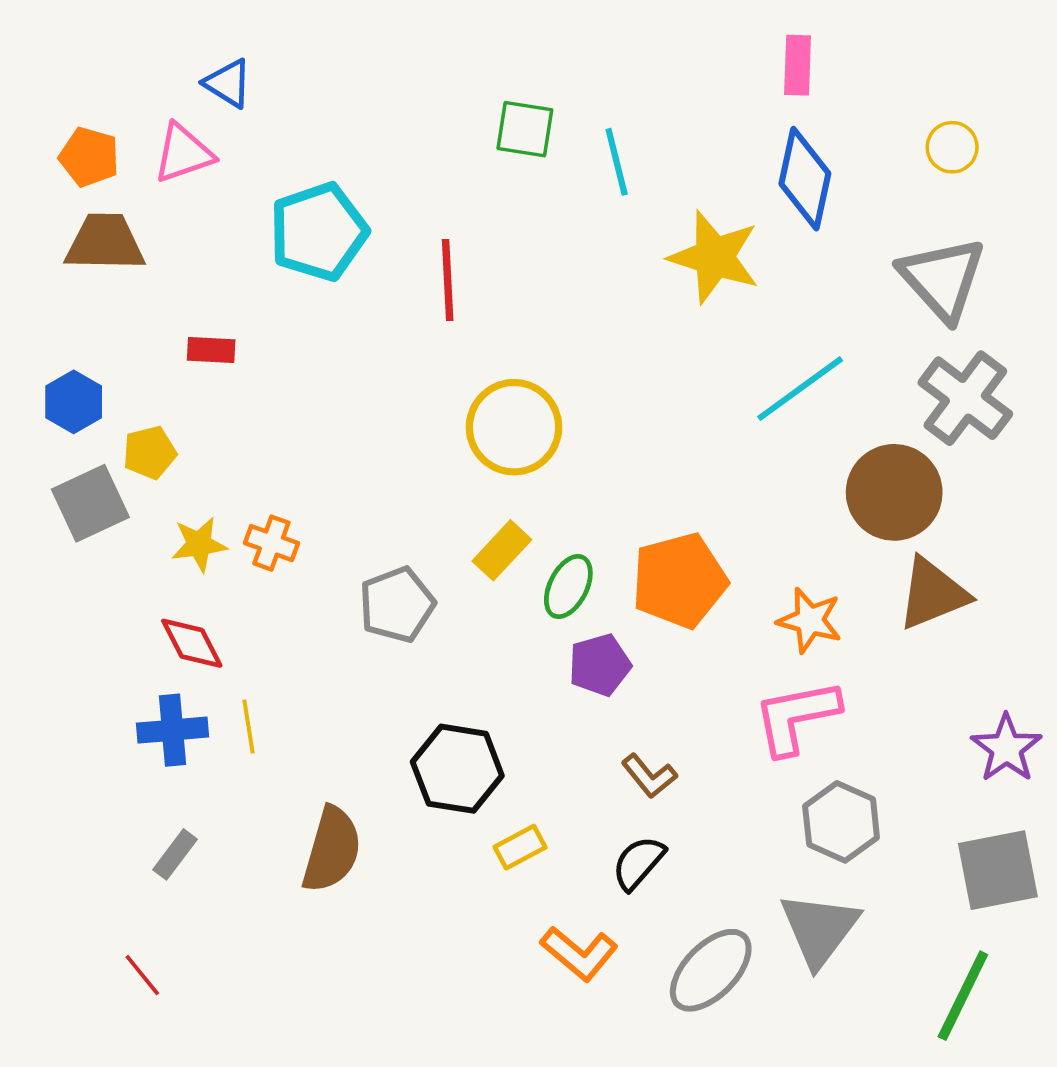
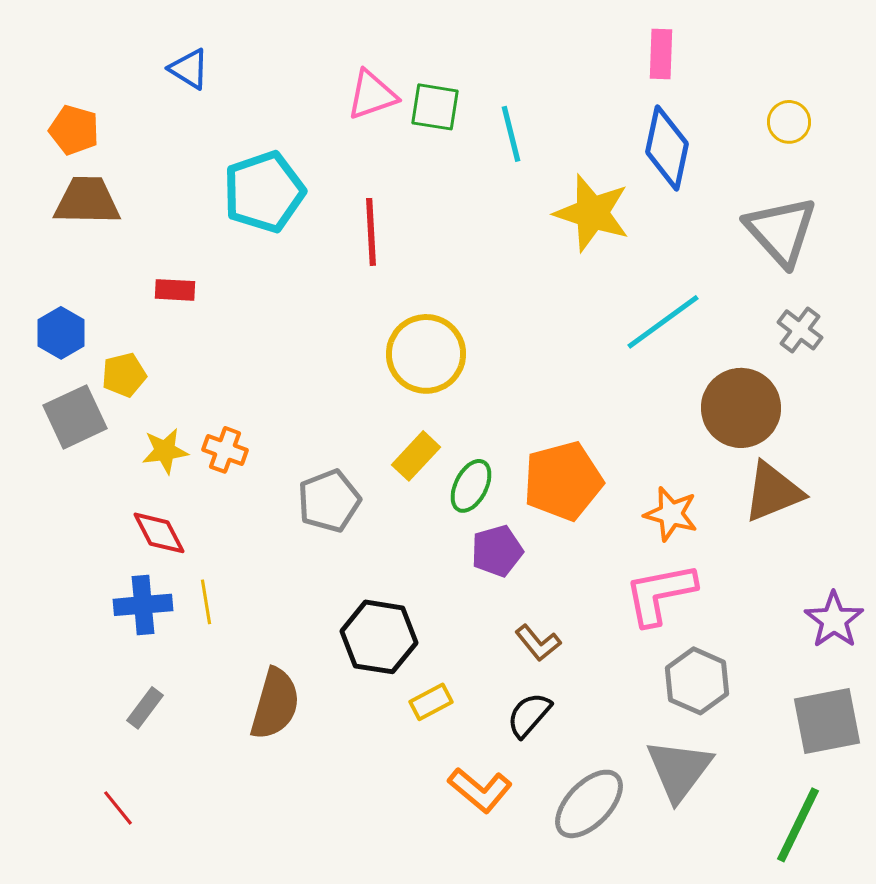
pink triangle: (183, 153) -> (372, 95), moved
gray cross: (965, 398) -> (800, 330), size x0.6

